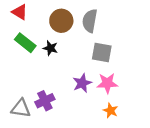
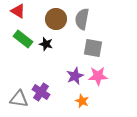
purple cross: (45, 101) -> (41, 92), turned -30
orange star: (111, 111) -> (82, 101), moved

